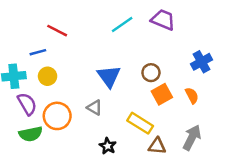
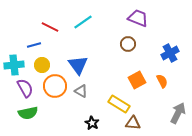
cyan line: (122, 25) -> (83, 22), moved
brown circle: (151, 73) -> (128, 44), moved
blue triangle: (109, 76) -> (78, 65), moved
orange circle: (57, 116) -> (55, 86), moved
gray arrow: (192, 138) -> (178, 113), moved

